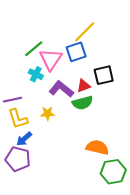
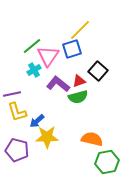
cyan cross: (36, 74) -> (34, 70), turned 32
black square: (104, 75) -> (98, 71), turned -36
yellow star: (48, 113) -> (47, 137), moved, size x1.6
blue arrow: (24, 139) -> (37, 121), moved

